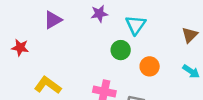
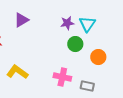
purple star: (99, 14) -> (67, 23), moved

